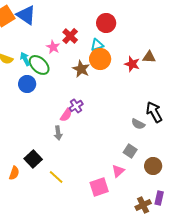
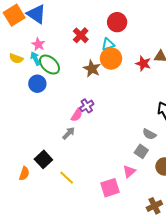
pink star: (53, 47) -> (38, 44), moved
gray semicircle: (138, 124) -> (149, 134), moved
gray arrow: (58, 133) -> (69, 133), turned -128

